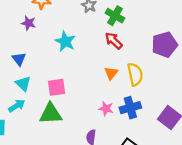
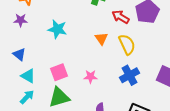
red arrow: (114, 41) -> (121, 17), moved
orange triangle: (111, 73) -> (101, 39), moved
pink star: (106, 109) -> (90, 77), moved

